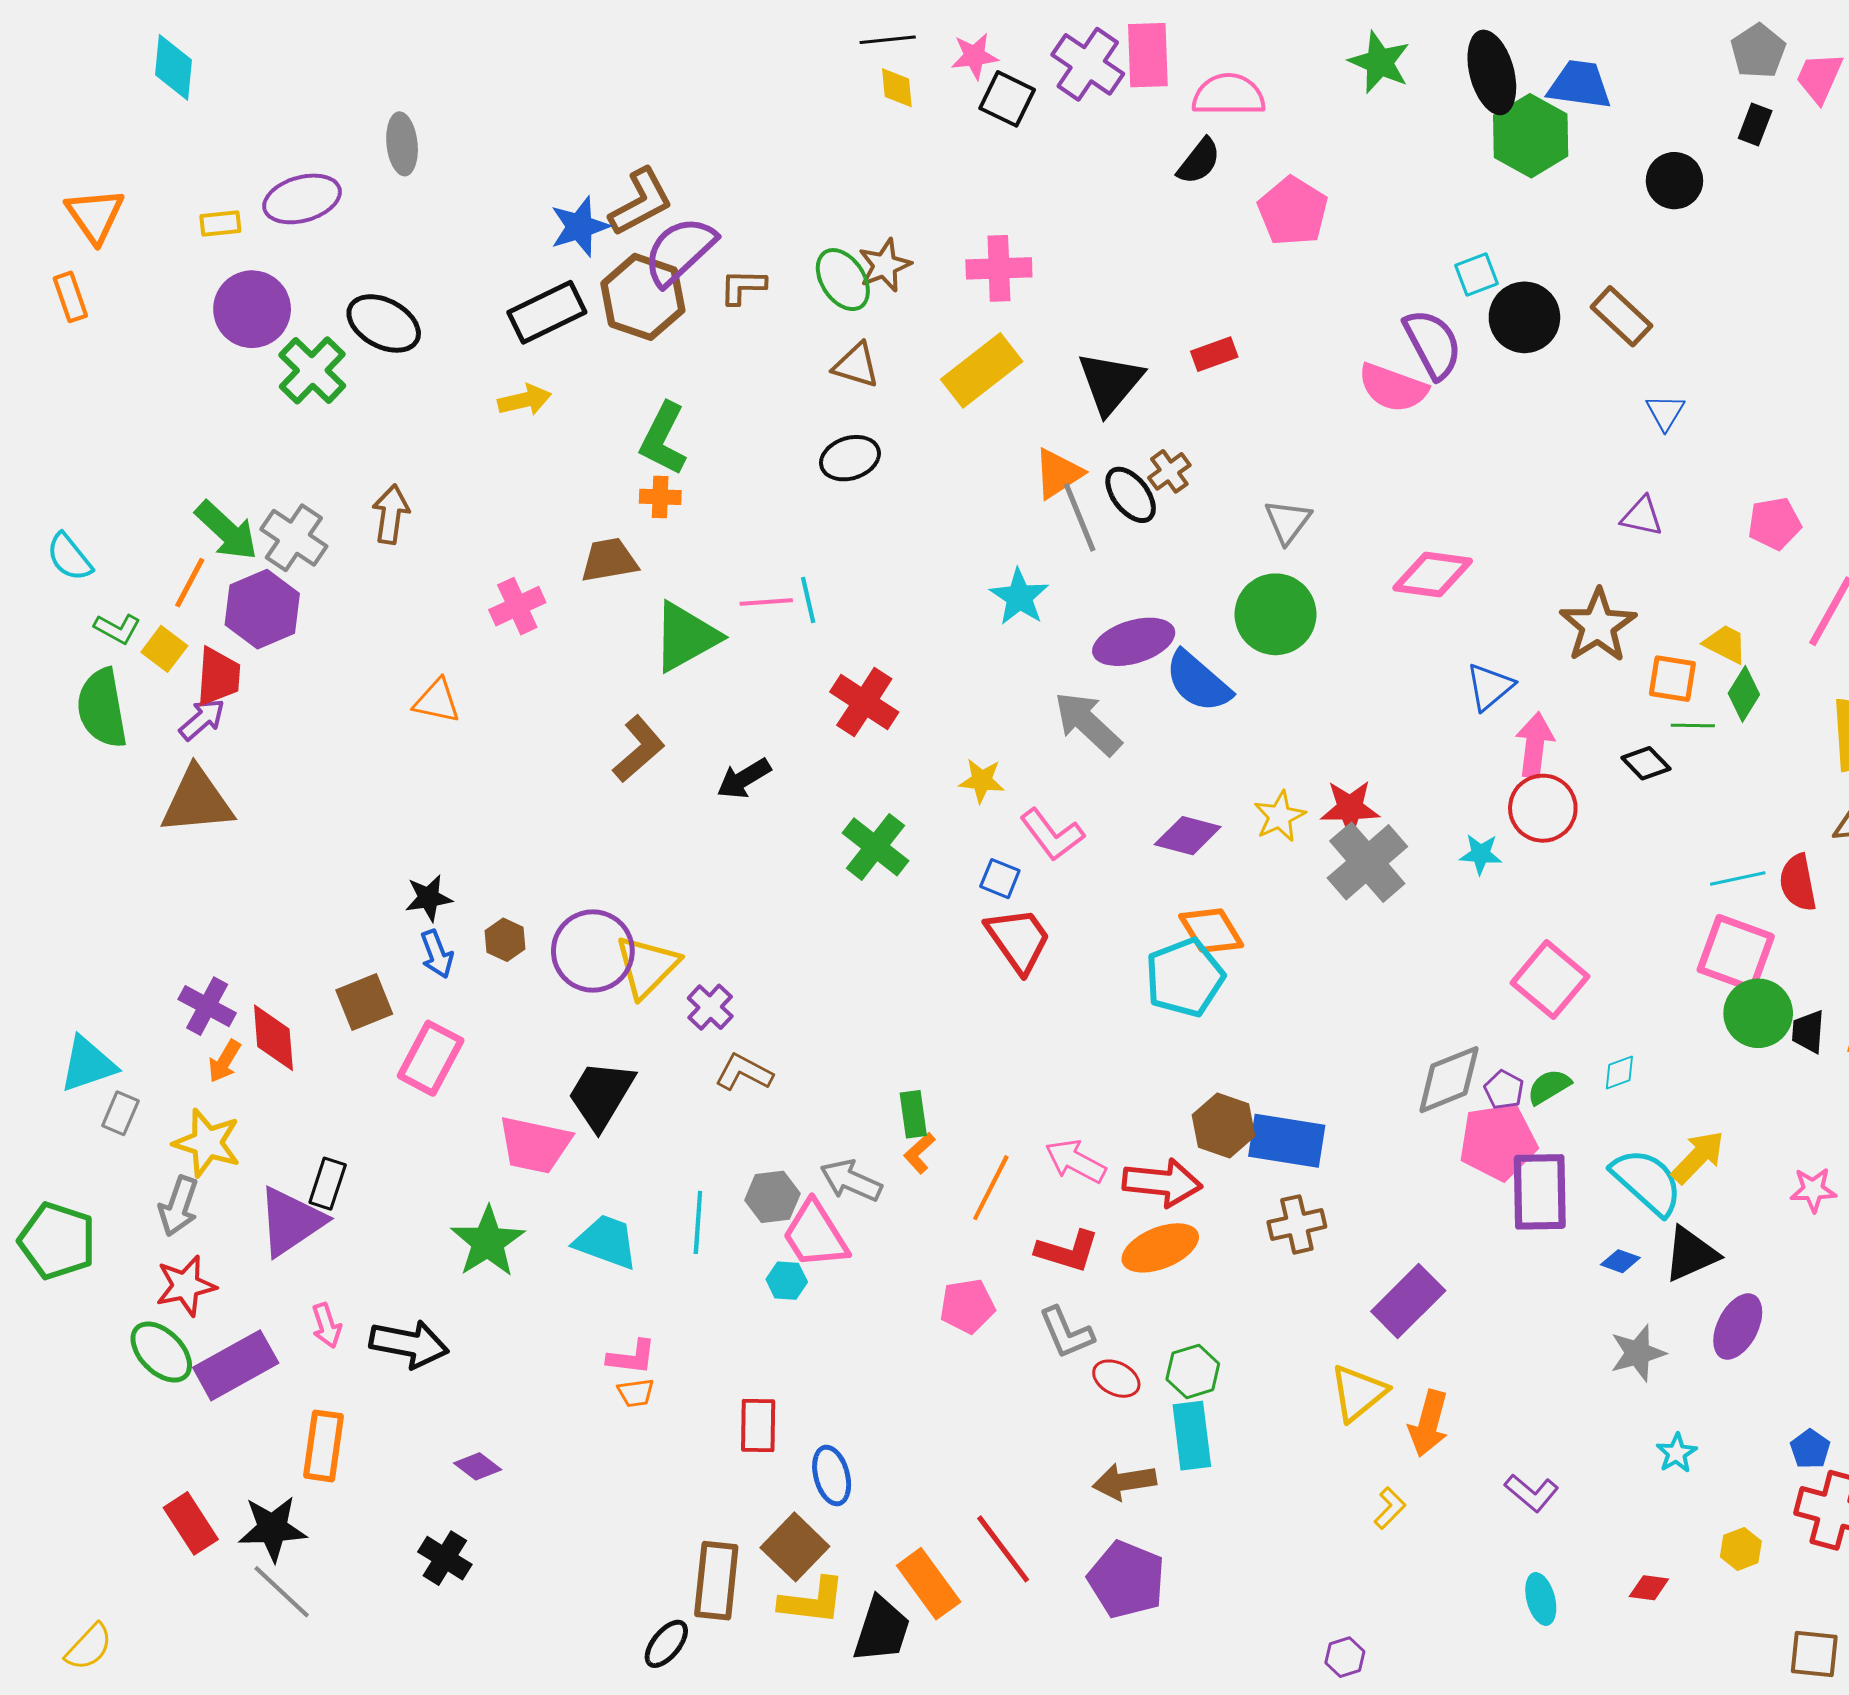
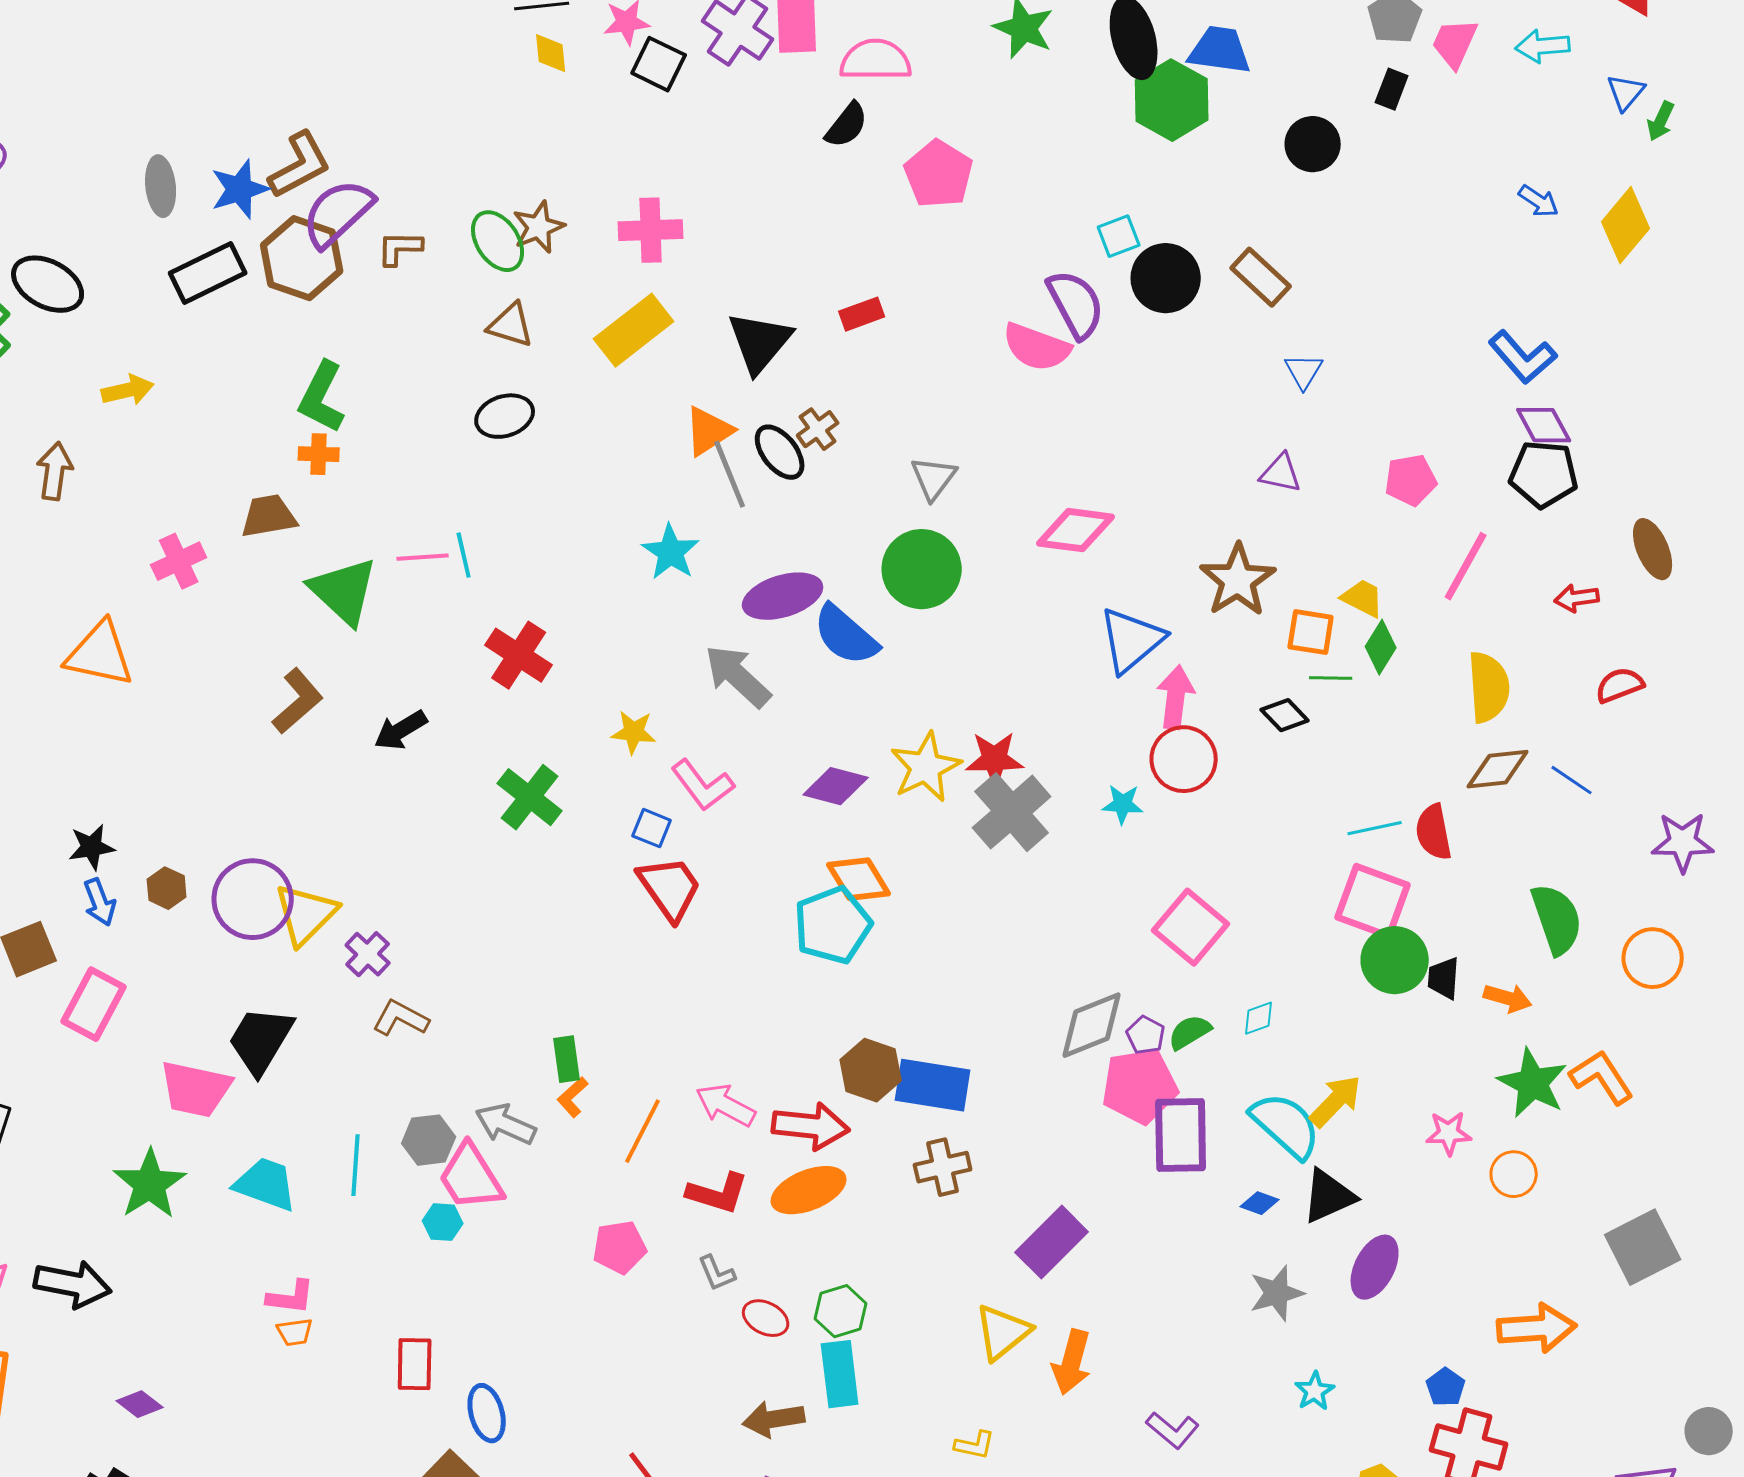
gray ellipse: (402, 144) -> (161, 186), moved
yellow arrow: (524, 400) -> (128, 390), moved
green triangle: (686, 637) -> (344, 591), turned -48
blue triangle: (1490, 687) -> (1132, 640), size x1.4
orange triangle: (437, 701) -> (100, 654), size x1.5
yellow star: (1280, 816) -> (926, 767), size x1.4
gray L-shape: (1066, 1333) -> (717, 1273), size x0.7
yellow L-shape: (1390, 1508) -> (975, 1445), moved, turned 57

